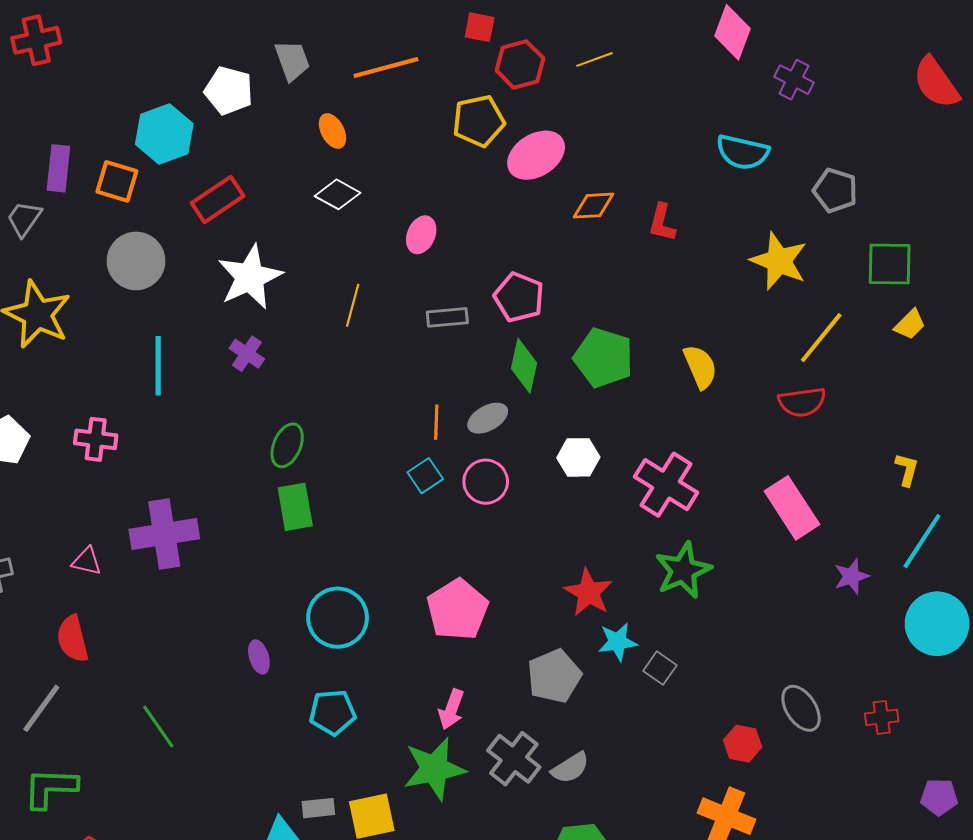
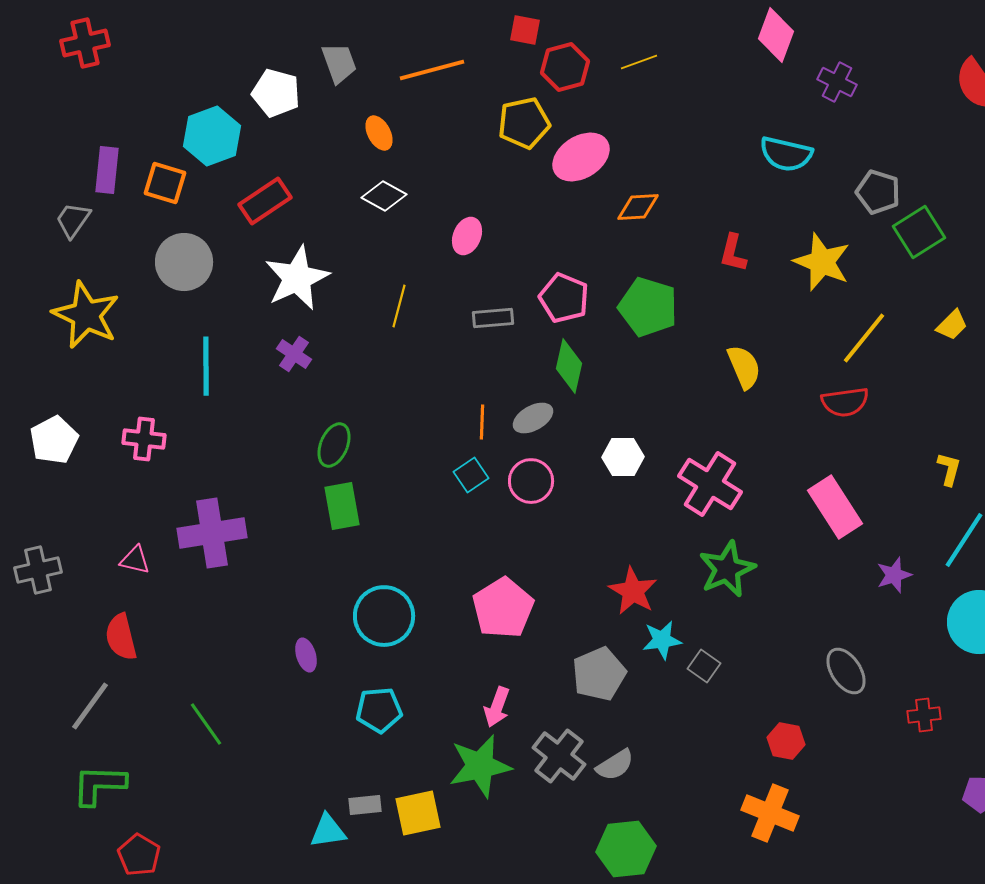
red L-shape: (662, 223) -> (733, 253), moved
green square: (890, 264) -> (919, 232), moved, turned -33
green pentagon: (604, 358) -> (648, 307), moved
gray ellipse: (801, 708) -> (846, 671), moved

